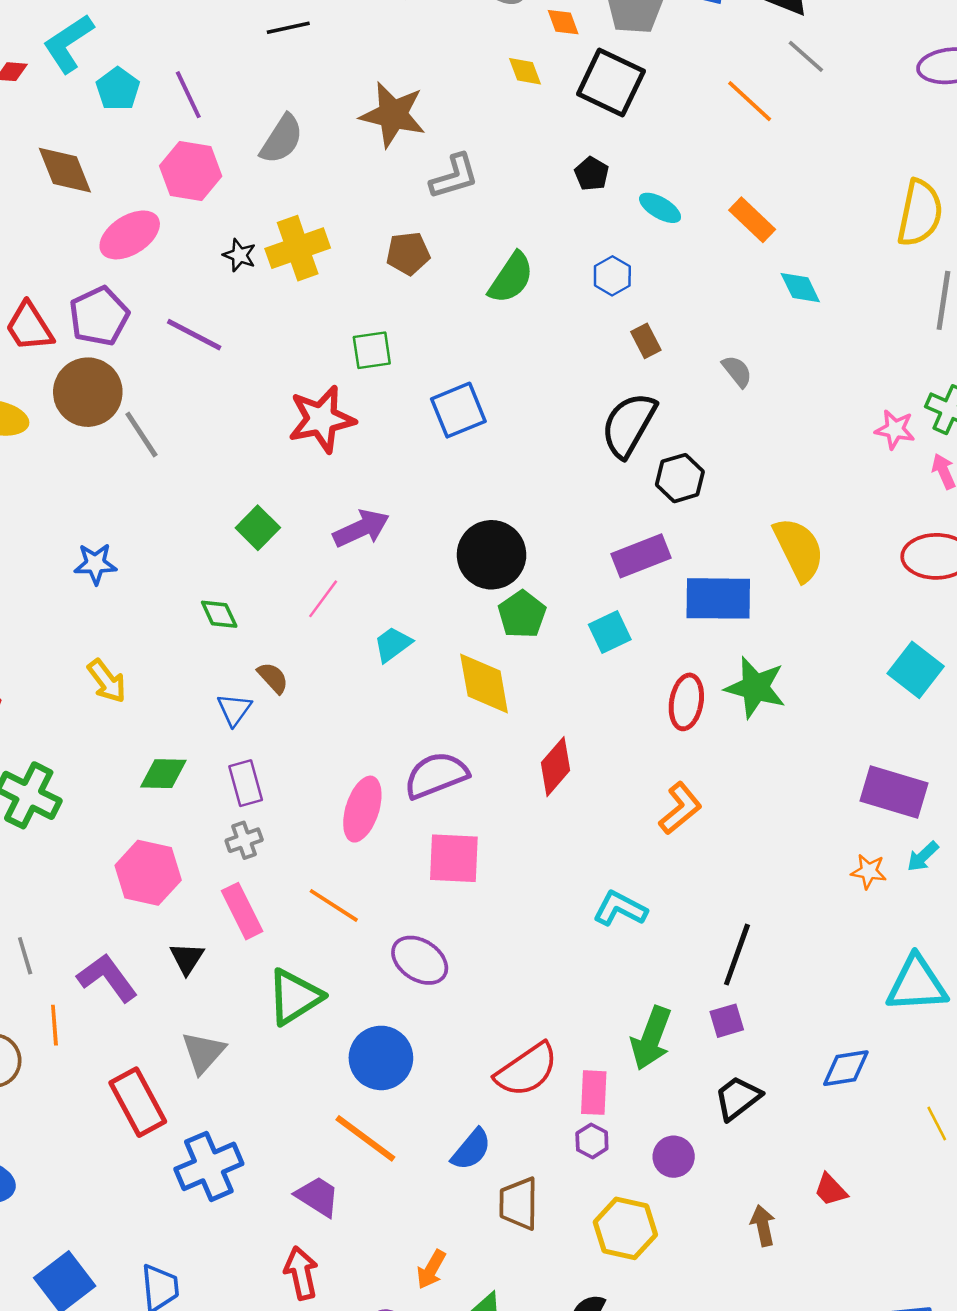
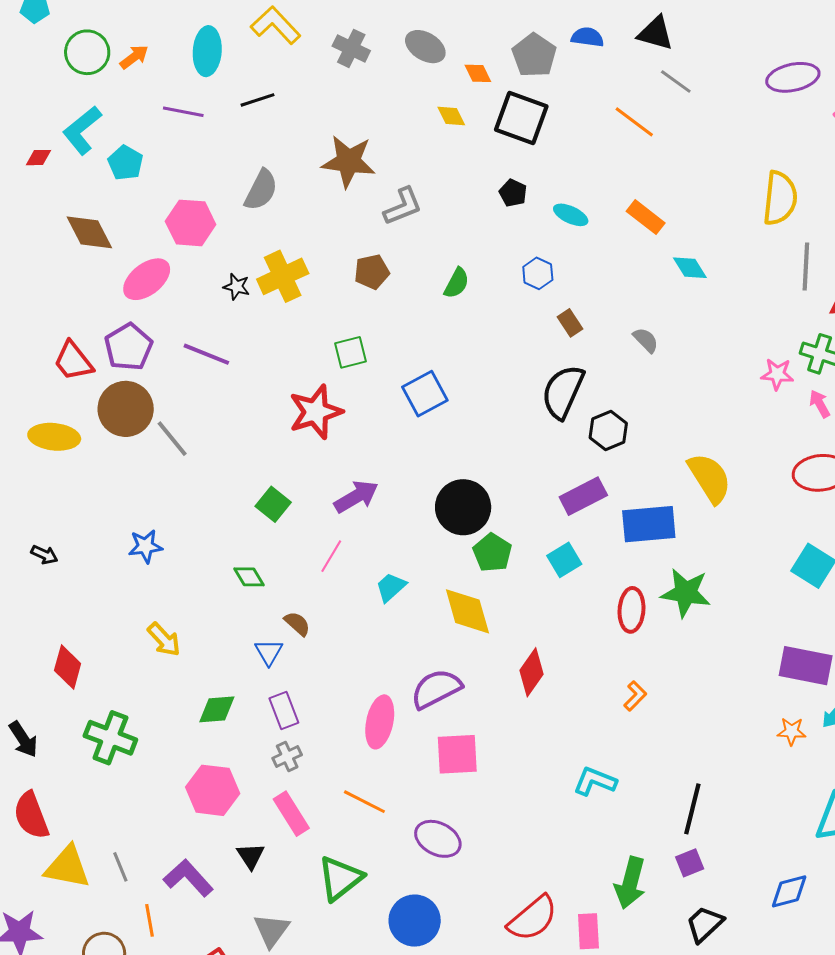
purple line: (188, 95) -> (183, 112), moved, turned -48
green semicircle: (511, 278) -> (457, 283), size x0.7
orange L-shape: (680, 808) -> (635, 696), size x0.7

